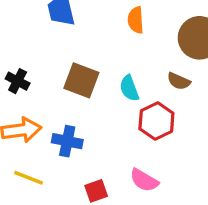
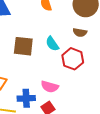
blue cross: (67, 141) -> (26, 98), moved
pink semicircle: (144, 180) -> (50, 87), moved

